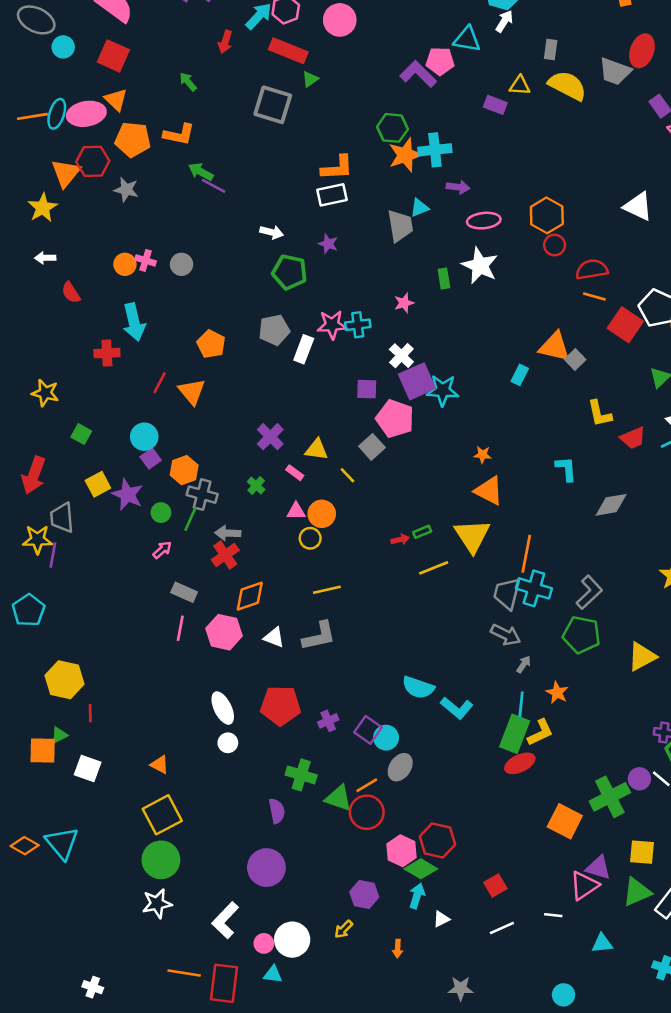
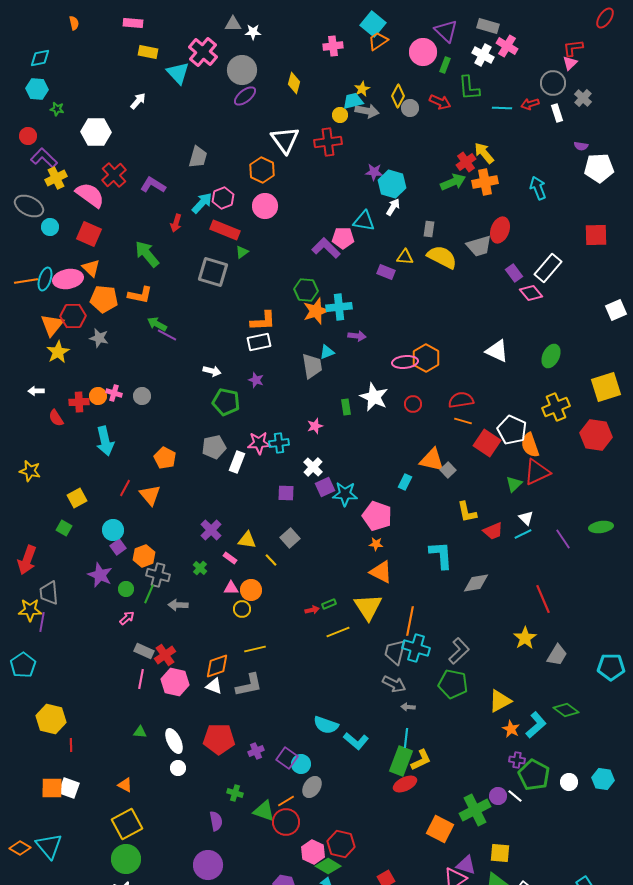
gray trapezoid: (615, 71) -> (479, 246), turned -36
green arrow: (188, 82) -> (147, 254), size x1.8
yellow star: (43, 208) -> (58, 352), moved
pink ellipse: (484, 221) -> (405, 362), moved
red circle: (555, 245) -> (413, 404), moved
red cross: (107, 353) -> (79, 402), moved
purple square: (417, 381) -> (325, 487), size x0.7
yellow star: (45, 393) -> (30, 471), moved
pink pentagon: (395, 419) -> (377, 516), moved
cyan L-shape: (566, 469) -> (441, 555), size x1.4
yellow square: (98, 484) -> (77, 498), moved
red cross: (225, 555) -> (165, 655), moved
orange diamond: (250, 596) -> (217, 666), moved
gray arrow: (524, 664) -> (408, 707), turned -120
orange star: (557, 693) -> (511, 729), moved
green triangle: (59, 735) -> (140, 732), moved, turned 32
orange square: (43, 750) -> (52, 788), moved
green cross: (301, 775) -> (235, 793), size x0.7

